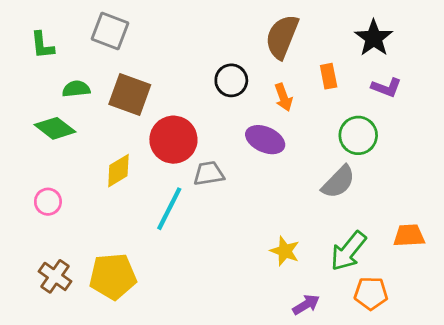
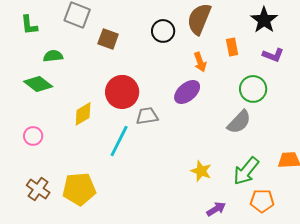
black circle: (231, 80) -> (163, 31), moved
brown square: (130, 94) -> (108, 39), moved, size x0.7
purple ellipse: (265, 140) -> (187, 92), turned -64

